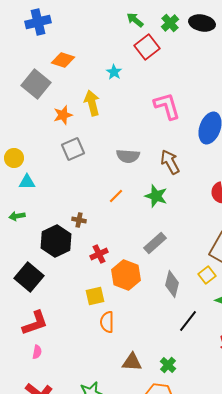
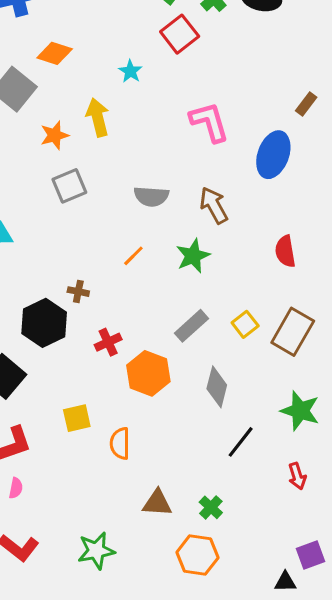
green star: (156, 196) -> (193, 256), turned 30
yellow square: (207, 275) -> (245, 324), moved
yellow square: (95, 296) -> (77, 418), moved

